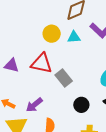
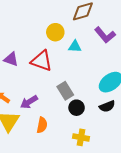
cyan triangle: (74, 37) -> (75, 47), moved
gray rectangle: (64, 78) -> (65, 91), moved

